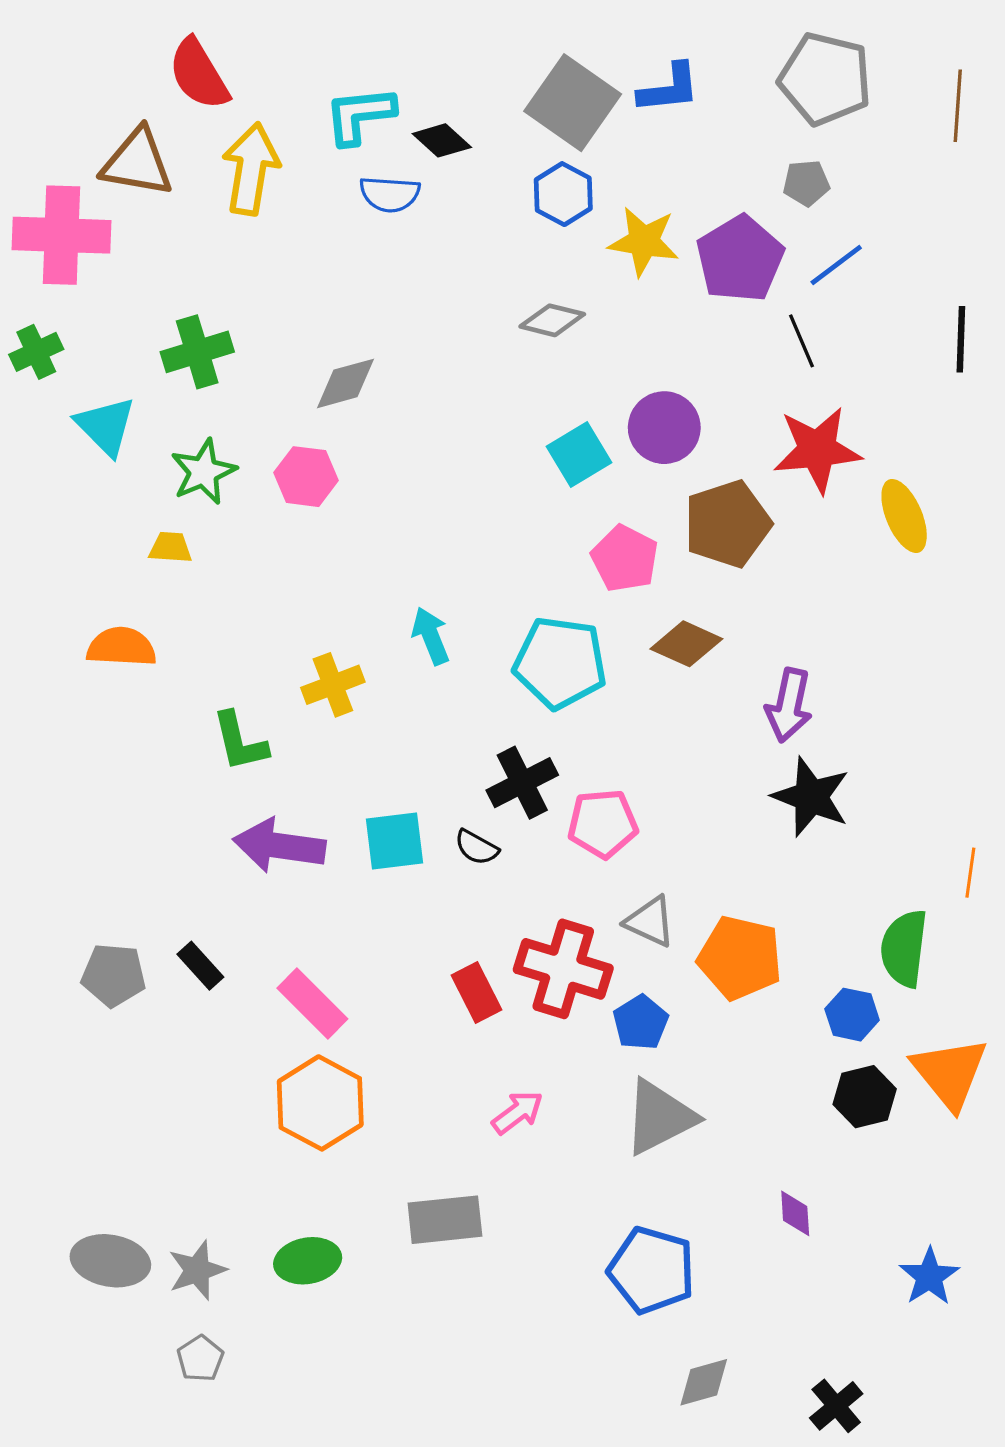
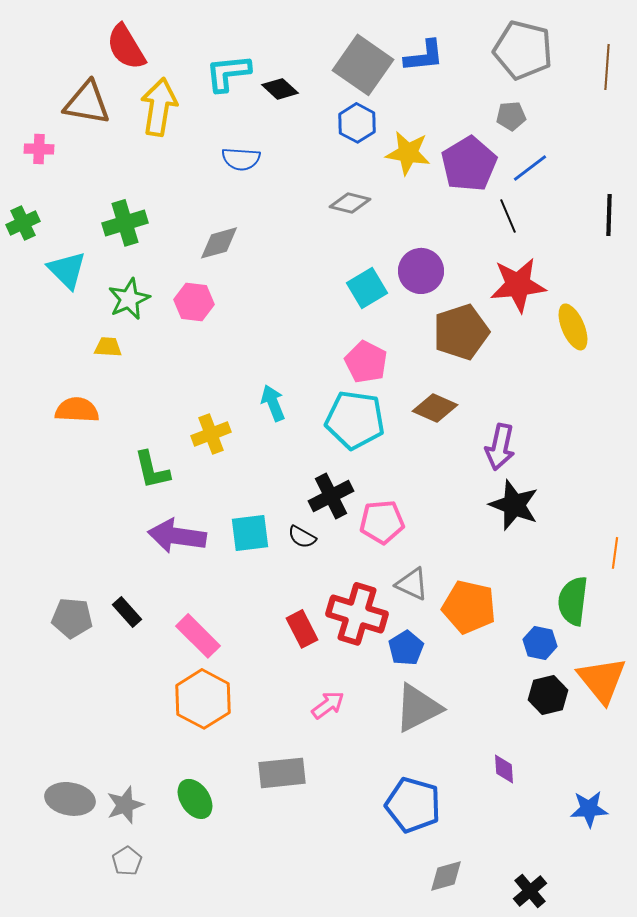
blue semicircle: (390, 194) -> (241, 159), moved
pink cross: (61, 235) -> (39, 149), size x0.5
pink pentagon: (625, 559) -> (366, 362), moved
green ellipse: (308, 1261) -> (195, 799), turned 66
blue star: (929, 1277) -> (589, 809), turned 30

